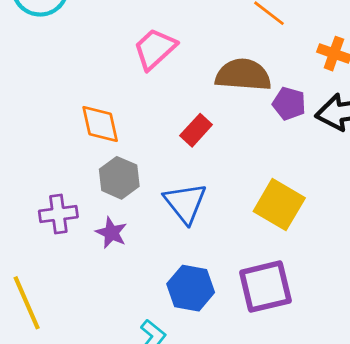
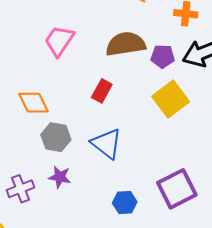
yellow square: (279, 205) -> (171, 99), moved, turned 36
purple cross: (58, 214) -> (20, 189), moved
blue hexagon: (191, 288) -> (125, 202), size x0.7

